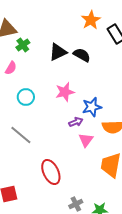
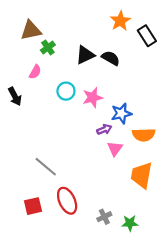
cyan circle: (26, 97) -> (66, 91), moved
gray line: (21, 135) -> (46, 167), moved
red ellipse: (51, 172) -> (67, 201), moved

